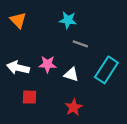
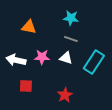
orange triangle: (18, 20) -> (29, 27), moved, turned -35
cyan star: (68, 20) -> (71, 18), moved
white triangle: (71, 74) -> (66, 58), moved

